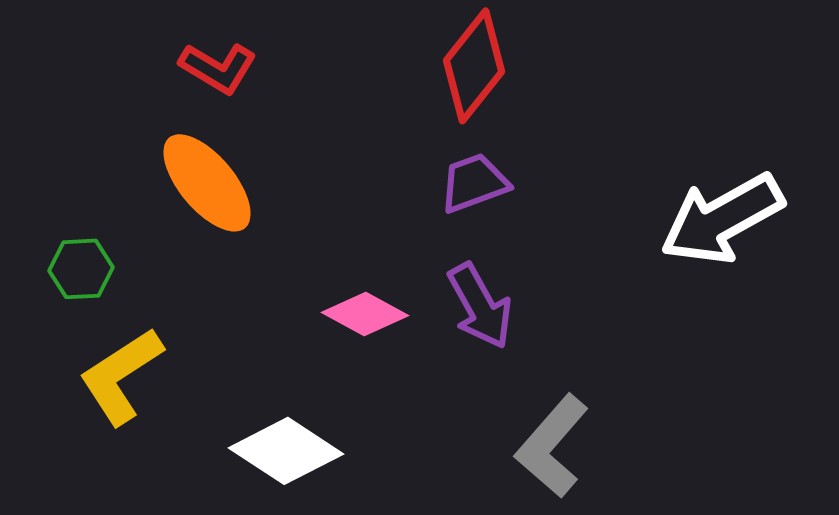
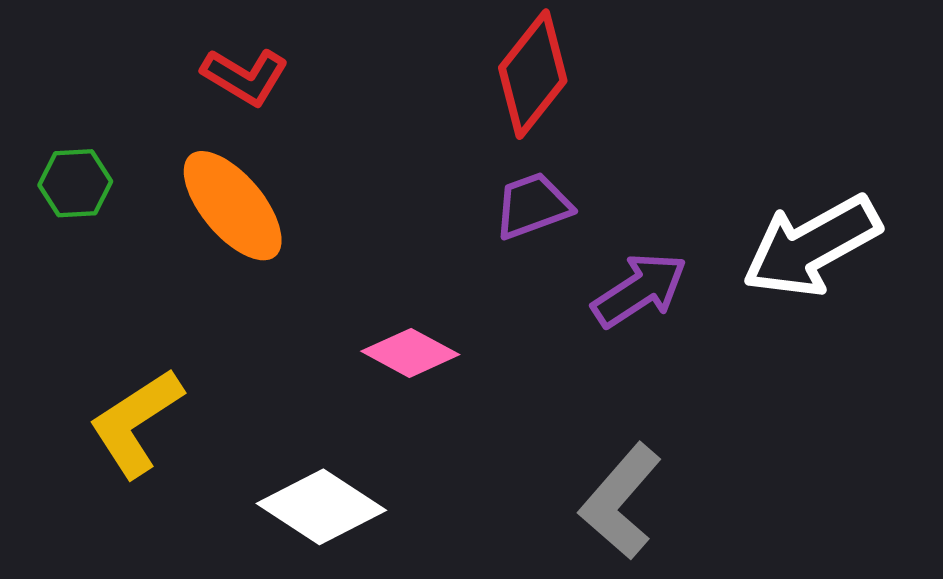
green hexagon: (81, 269) -> (75, 183), moved
purple arrow: (480, 306) -> (640, 290), moved, turned -94

